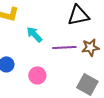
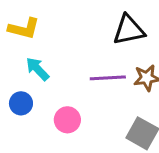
cyan arrow: (34, 34) -> (37, 69), moved

